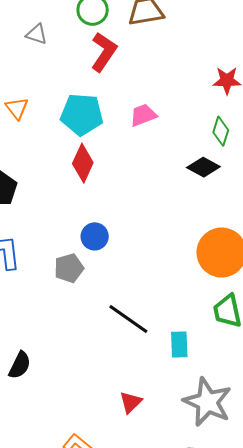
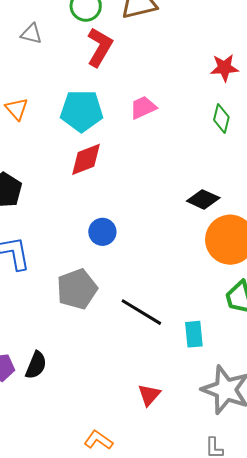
red diamond: (83, 163) -> (86, 159), turned 48
black diamond: (203, 167) -> (203, 199), moved
gray pentagon: (69, 268) -> (77, 289), moved, size x1.4

